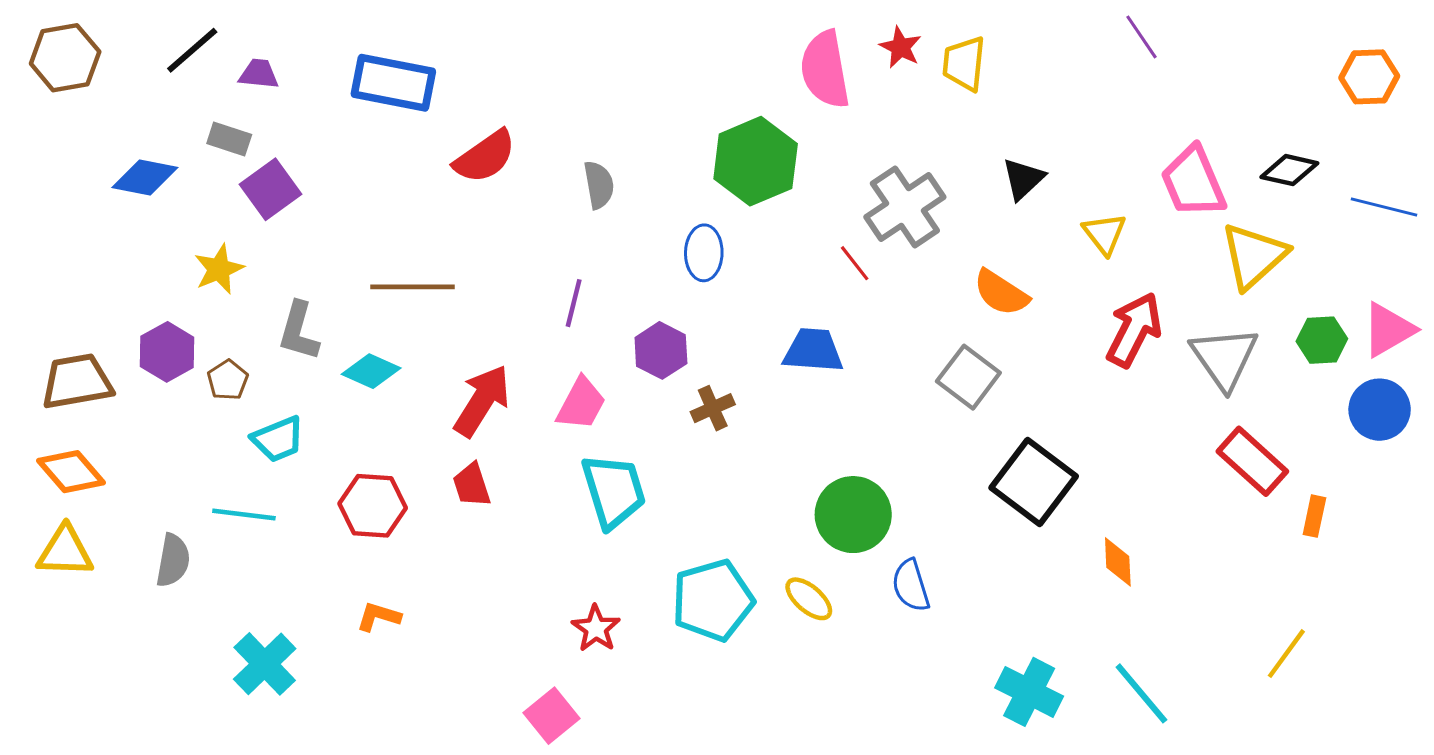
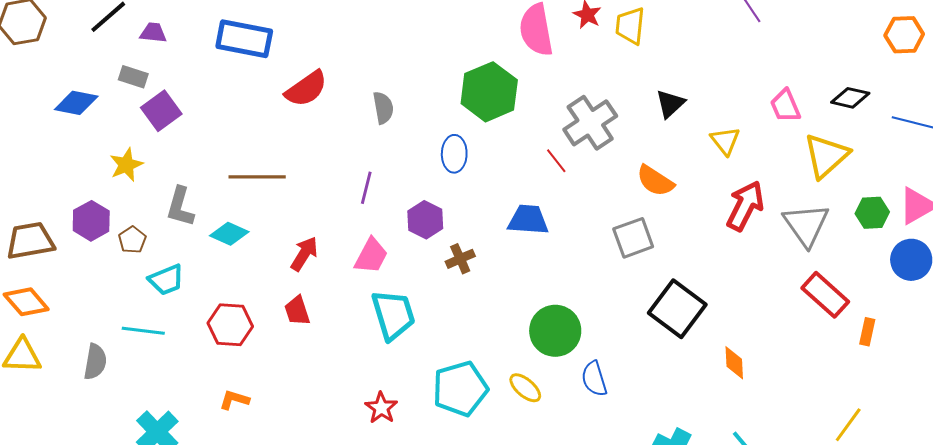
pink trapezoid: (1193, 182) -> (785, 106), size x0.7
gray square: (968, 377) -> (633, 238), turned 33
red arrow: (482, 401) -> (304, 254), size x0.7

